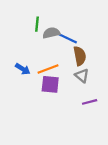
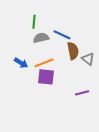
gray semicircle: (51, 33) -> (41, 38), moved
gray triangle: (82, 76) -> (88, 59), moved

